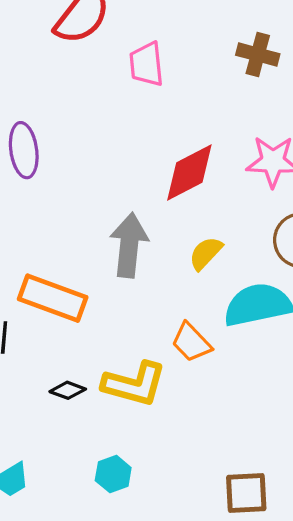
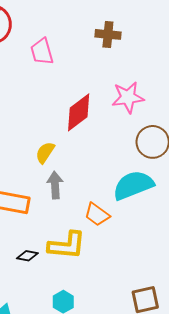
gray arrow: (129, 245) -> (55, 185), moved, size x0.7
yellow semicircle: (206, 253) -> (45, 153), moved

